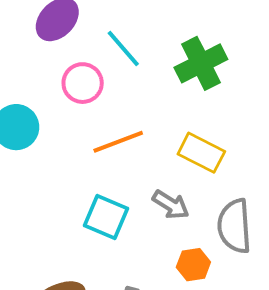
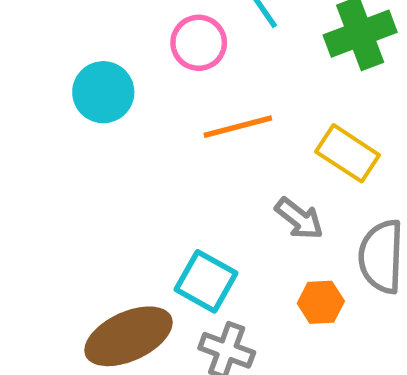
cyan square: (106, 217) -> (206, 281), moved

